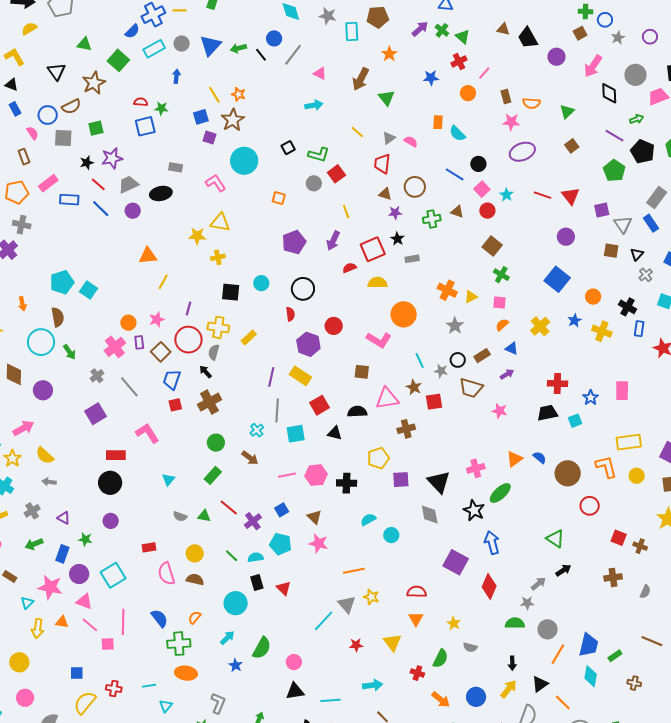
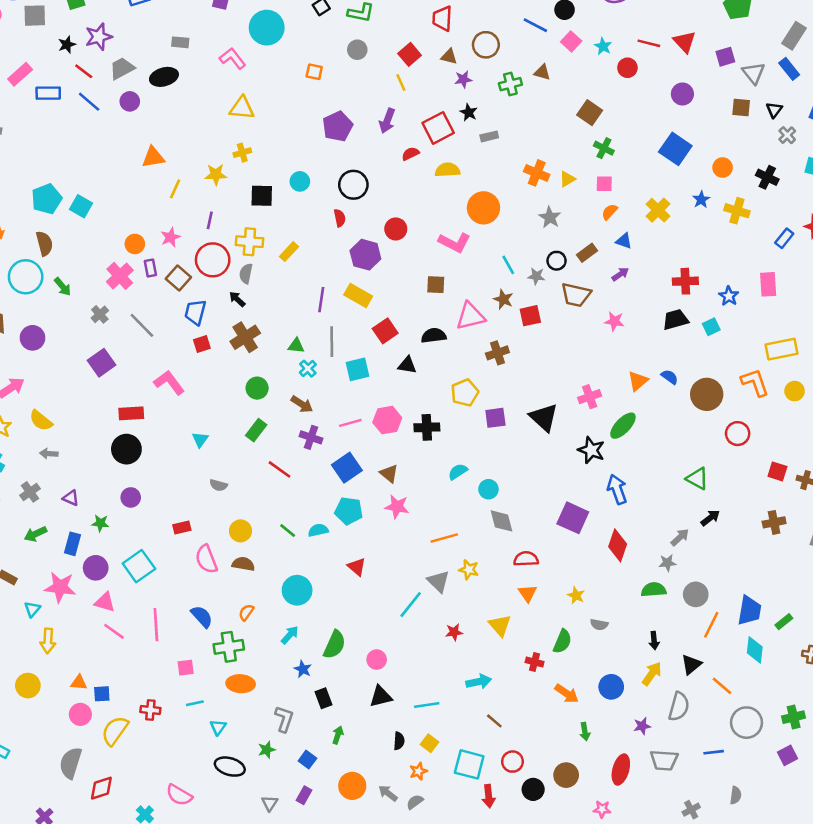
red square: (336, 174) -> (410, 54), moved
red circle: (487, 211) -> (627, 68), moved
yellow star: (197, 236) -> (216, 174), moved
blue rectangle: (639, 329) -> (784, 238), moved, turned 35
blue square: (282, 510) -> (347, 468), size x1.6
gray diamond: (430, 514) -> (501, 521), moved
green triangle: (204, 516) -> (296, 346), moved
purple cross: (253, 521) -> (311, 437), moved, turned -30
black rectangle: (257, 582) -> (323, 698), moved
orange triangle: (62, 622) -> (79, 683), moved
pink square: (108, 644) -> (186, 668), moved
pink circle: (25, 698) -> (80, 714), moved

